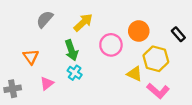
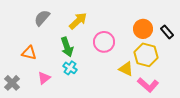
orange circle: (139, 31) -> (143, 29), moved
orange triangle: (31, 57) -> (29, 53), turned -42
gray cross: (13, 89) -> (12, 83), turned -35

